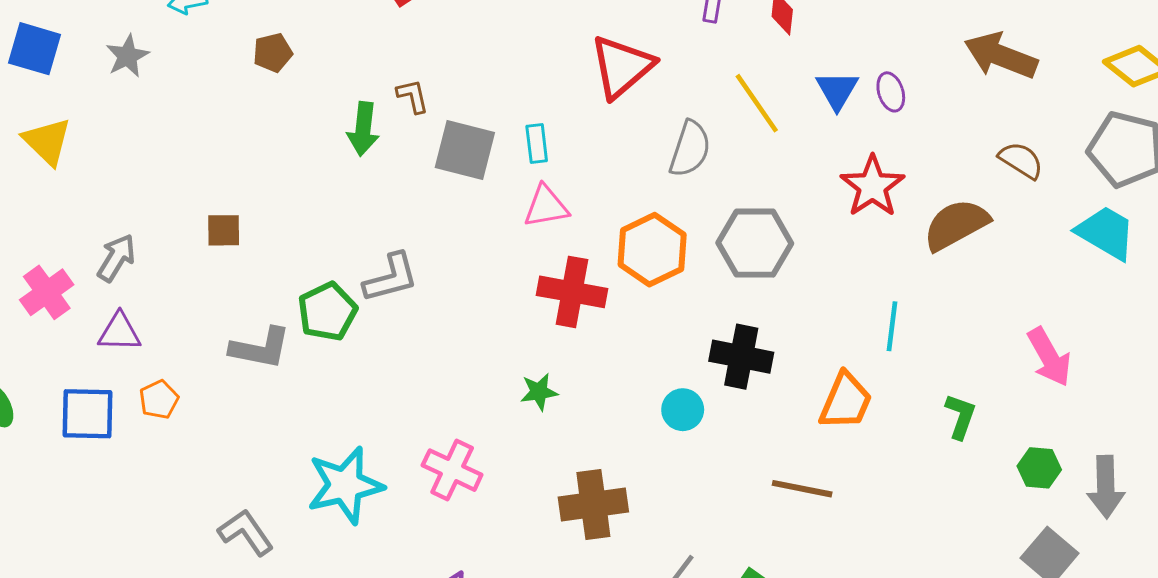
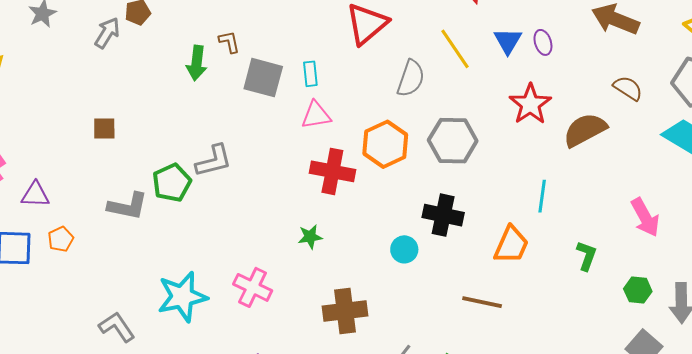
gray arrow: (116, 258) -> (107, 33), moved

